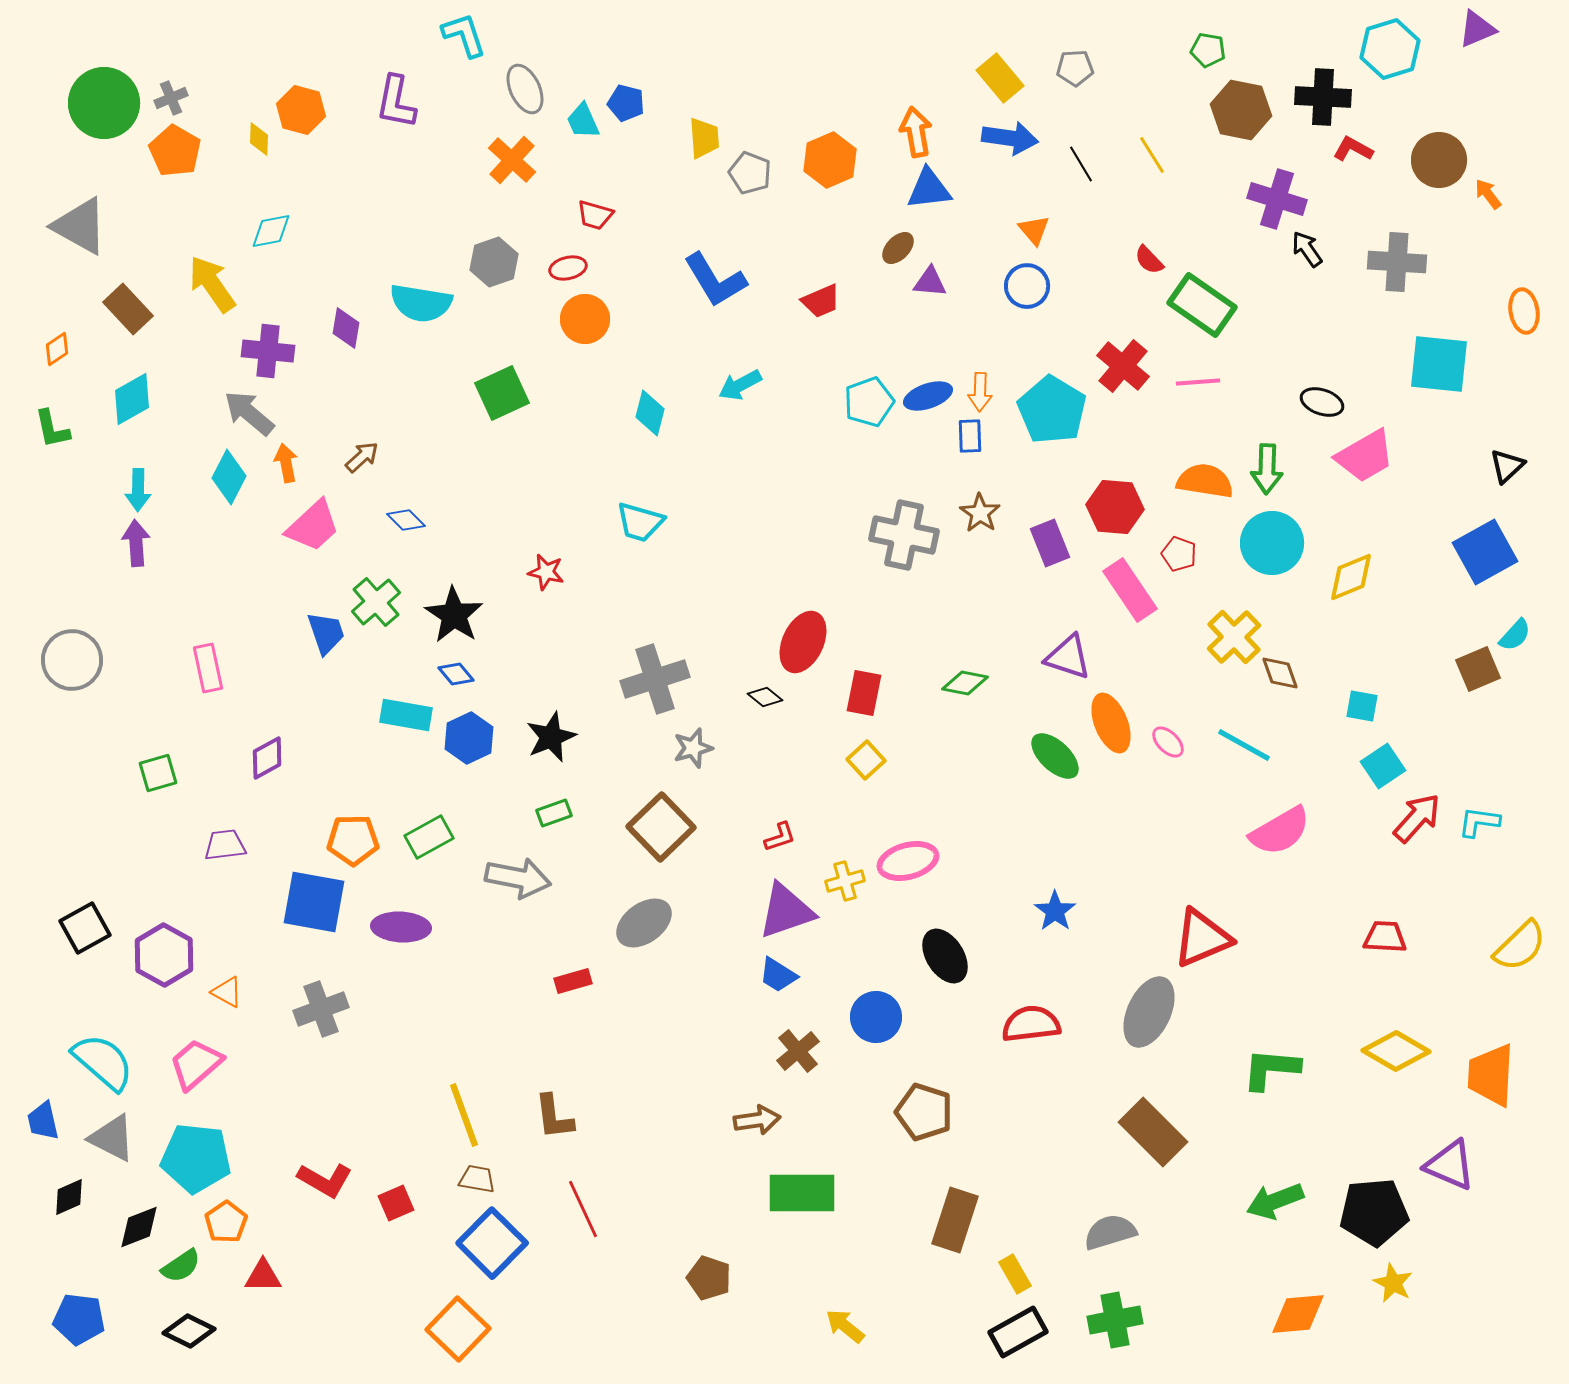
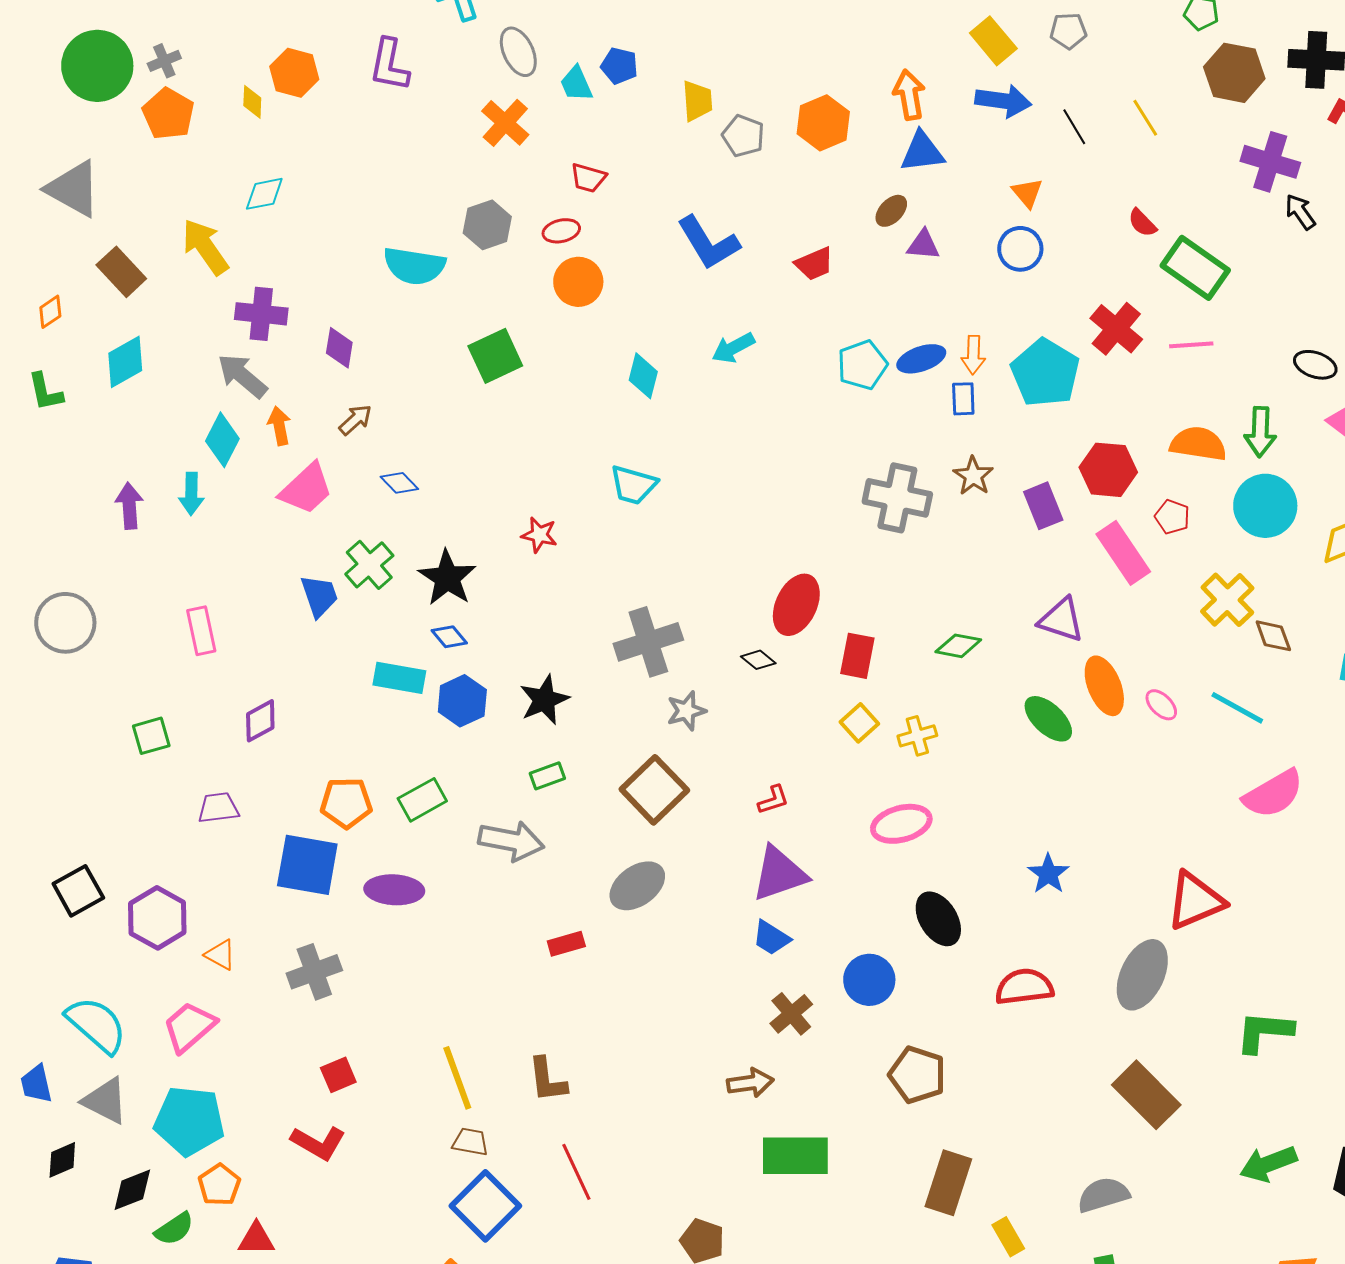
purple diamond: (346, 328) -> (339, 348), moved
cyan arrow: (138, 490) -> (191, 494), moved
yellow cross: (845, 881) -> (917, 736), moved
red square: (396, 1203) -> (338, 1075), moved

